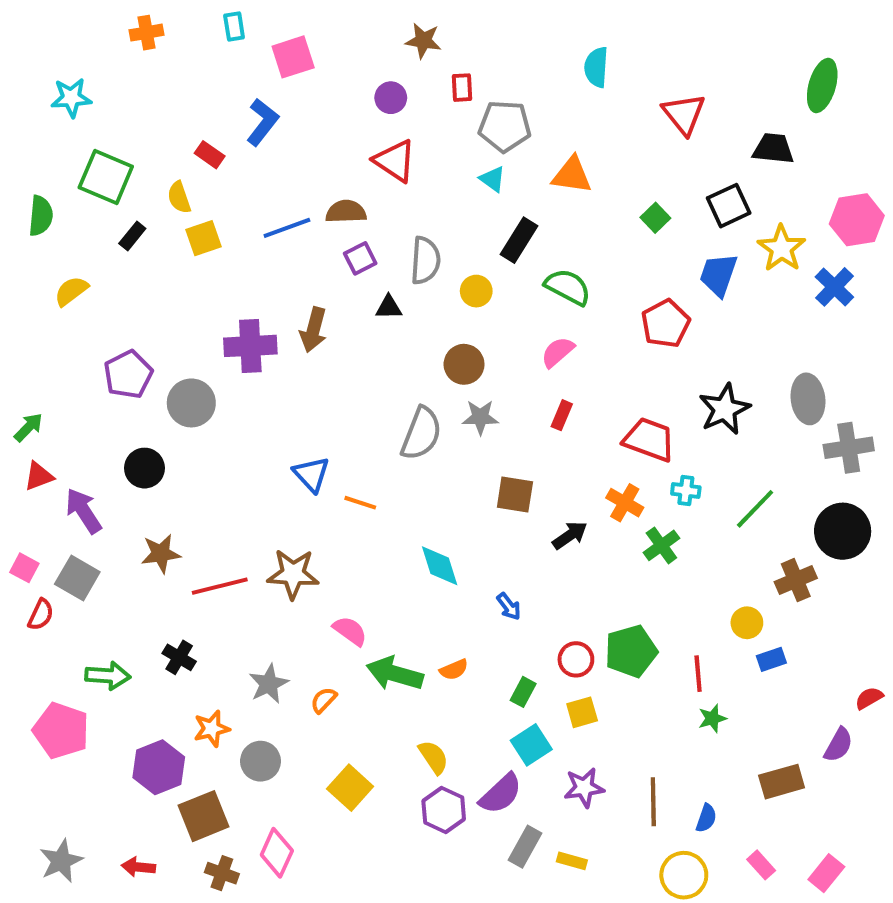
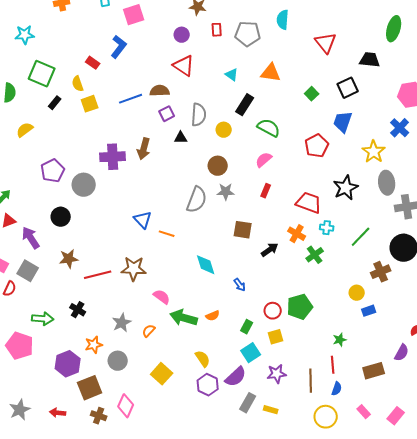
gray pentagon: (505, 126) -> (248, 34), moved
yellow star: (782, 248) -> (374, 152), moved
red line: (698, 674) -> (333, 365), moved

